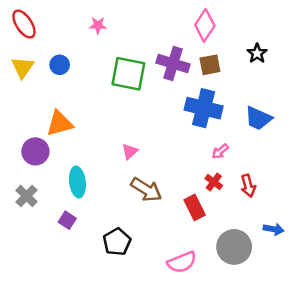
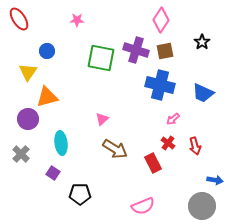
yellow triangle: (23, 67) -> (28, 72), moved
black pentagon: (117, 242) -> (80, 194), moved, turned 30
gray circle: (234, 247) -> (202, 206), moved

